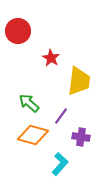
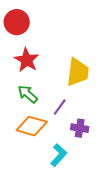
red star: (51, 58) -> (27, 60), moved, size x1.4

